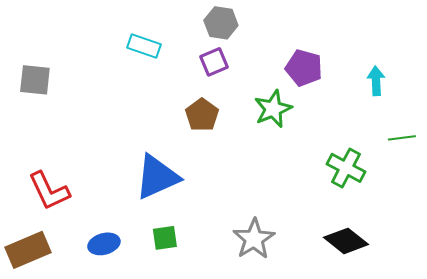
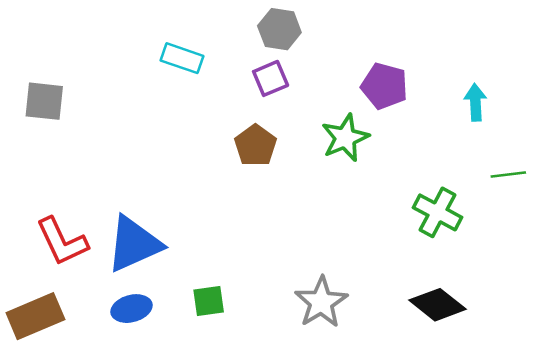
blue triangle: (157, 177) -> (134, 244), moved

